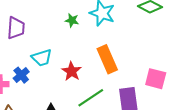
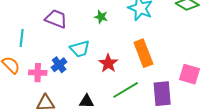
green star: (72, 20) -> (101, 17), moved
purple trapezoid: (16, 28) -> (56, 19), turned -75

